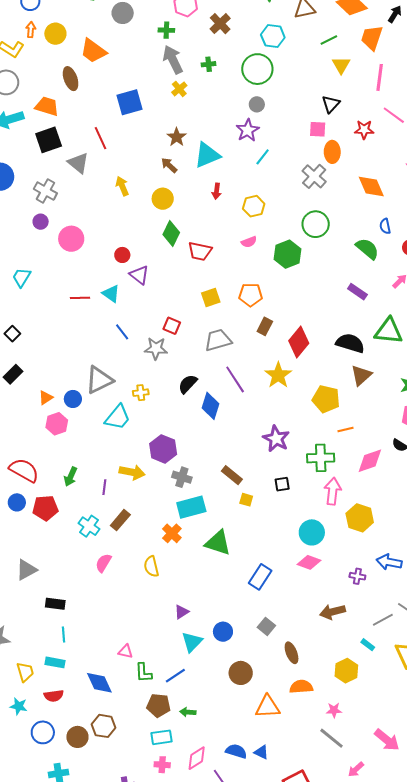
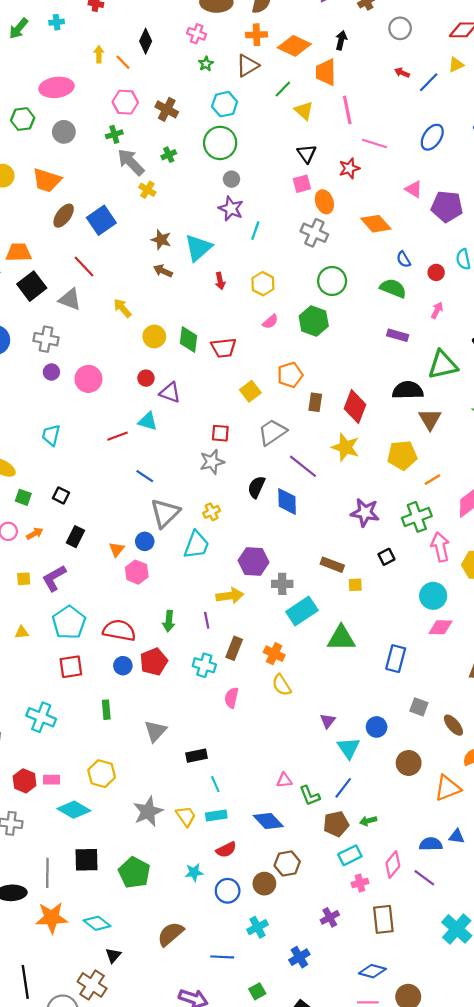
brown ellipse: (71, 79) -> (64, 216), moved, turned 75
yellow circle: (163, 199) -> (154, 336), moved
blue line: (122, 332) -> (145, 476), moved
orange cross: (172, 533) -> (274, 654), moved
yellow trapezoid: (25, 672) -> (186, 816), moved

